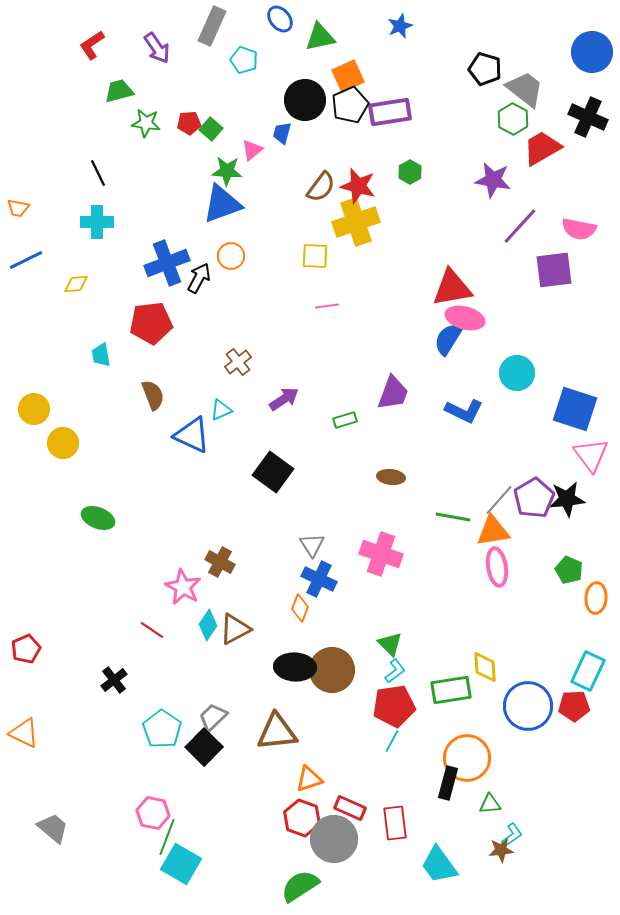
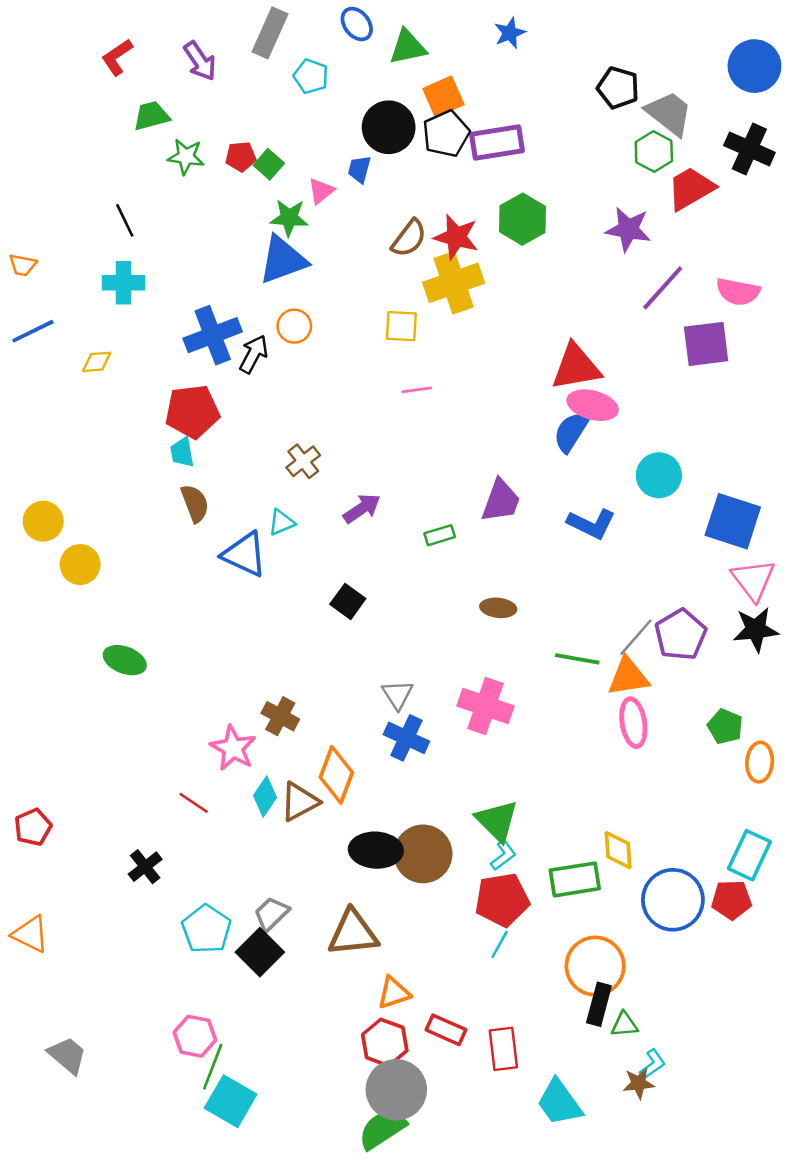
green hexagon: (410, 172) -> (522, 219), size x1.6
cyan trapezoid: (101, 355) -> (182, 452), moved
black square: (273, 472) -> (348, 601), size x0.7
black star: (567, 499) -> (756, 630), moved
orange diamond: (300, 608) -> (336, 775), moved, size x1.6
green triangle: (390, 644) -> (497, 821), size x1.4
black rectangle: (448, 783) -> (599, 1004), moved
gray circle: (334, 839) -> (396, 1090), moved

